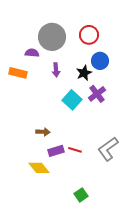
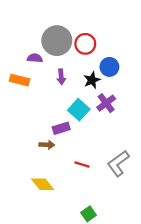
red circle: (89, 35) -> (85, 44), moved
purple rectangle: (56, 151) -> (61, 128), moved

